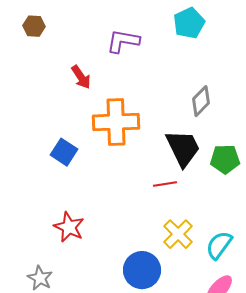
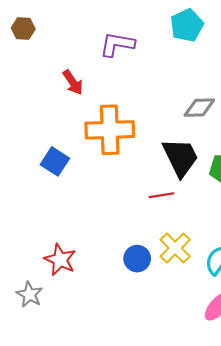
gray diamond: (201, 101) -> (199, 108), turned 44
red star: (69, 227) -> (60, 260), moved
blue circle: (142, 270) -> (137, 259), moved, size x0.7

